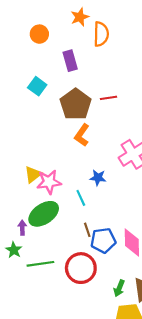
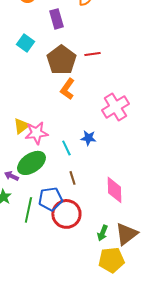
blue star: (98, 178) -> (88, 138), moved
purple arrow: (22, 228) -> (11, 176), turned -64
blue pentagon: (103, 240) -> (50, 199), moved
green line: (40, 264) -> (28, 210), turned -70

